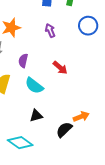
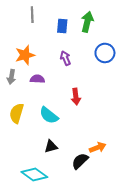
purple semicircle: (23, 61) -> (37, 79), moved, turned 80
red arrow: (60, 68) -> (76, 97), turned 42

